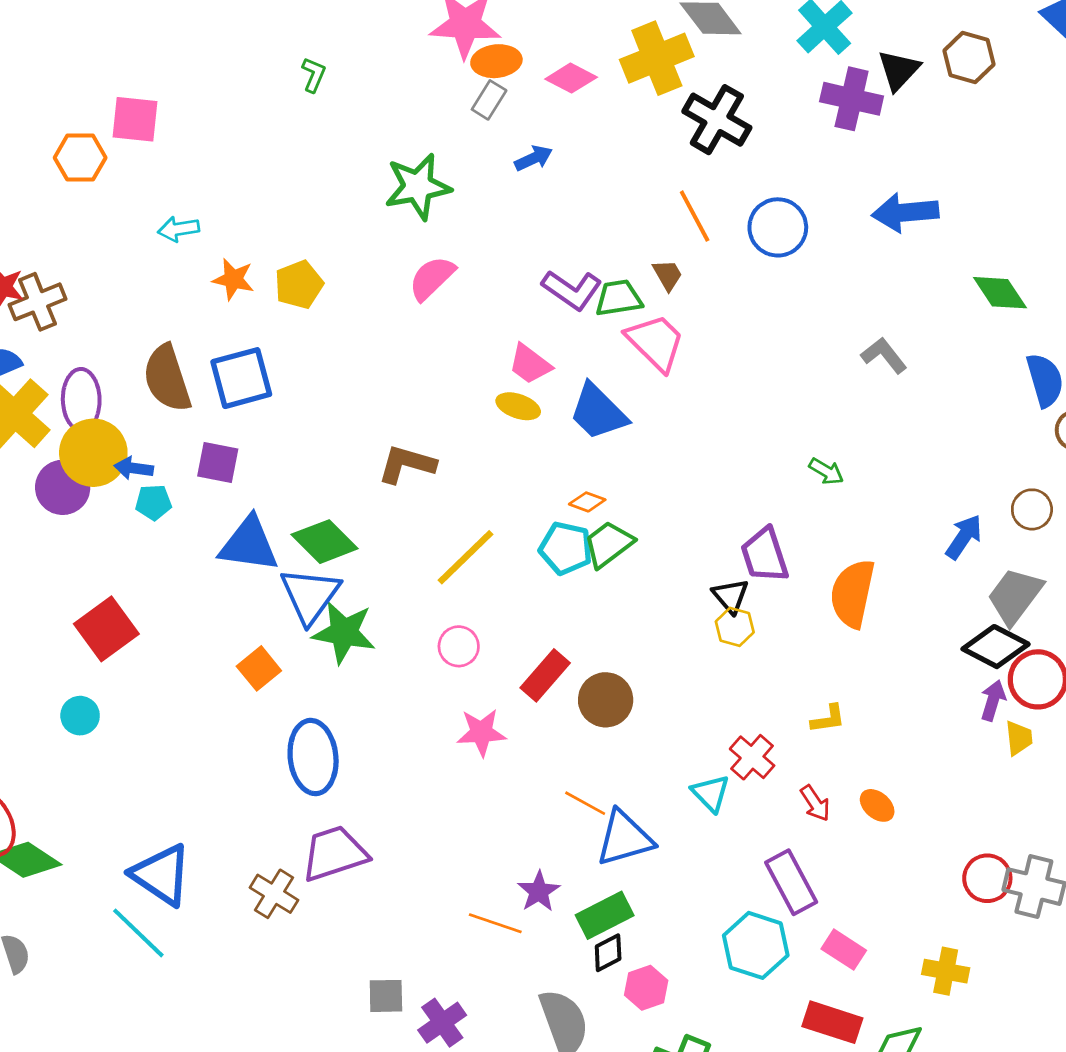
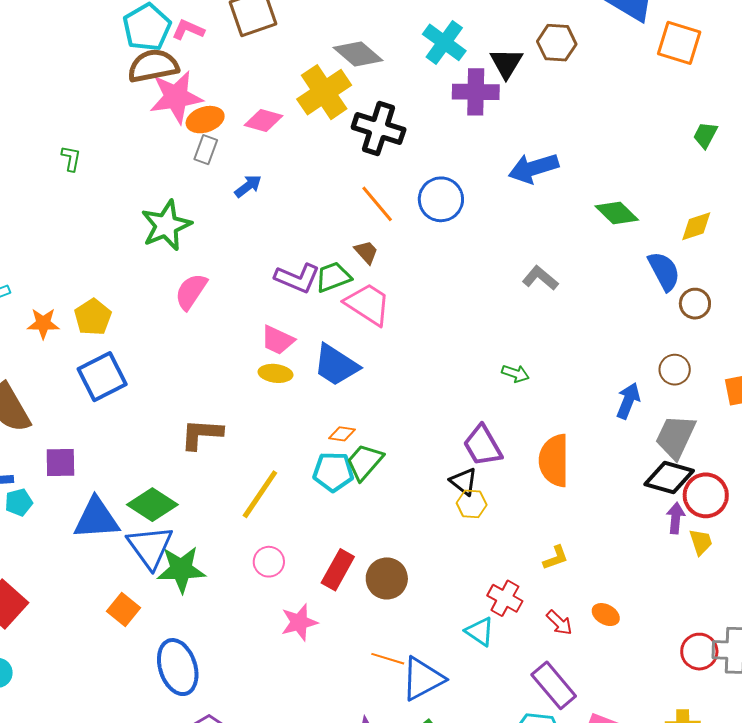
blue square: (241, 378) -> (102, 377), moved

